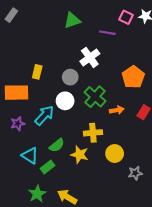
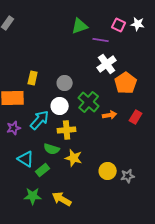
green triangle: (72, 20) -> (80, 26), moved
white cross: (90, 57) -> (107, 64), moved
yellow cross: (93, 133) -> (67, 130), moved
green semicircle: (57, 145) -> (52, 149), turned 56
yellow circle: (115, 154) -> (108, 171), moved
green star: (37, 194) -> (33, 196), turned 30

